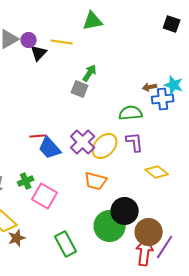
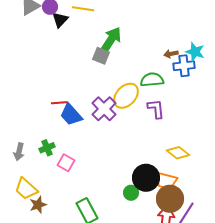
green arrow: (90, 73) -> (111, 40), size x1.5
yellow ellipse: (105, 146) -> (126, 96), moved
yellow diamond: (157, 172) -> (178, 153), moved
orange trapezoid: (96, 181) -> (166, 181), moved
pink square: (45, 196) -> (66, 163), size x0.7
green circle: (110, 226) -> (131, 193), size x0.5

